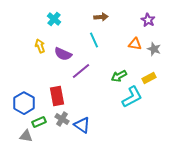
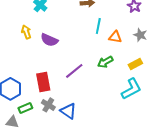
cyan line: (94, 40) -> (98, 26), moved, turned 35
orange triangle: (135, 44) -> (115, 37), moved
purple line: (81, 71) -> (74, 71), moved
cyan L-shape: (132, 97) -> (131, 89), moved

